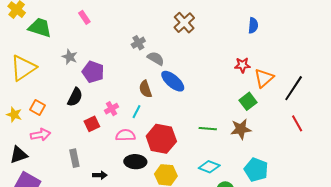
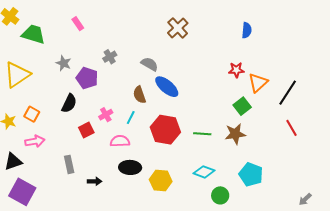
gray cross: (138, 43) -> (110, 57), moved
red hexagon: (161, 139) -> (165, 130), moved

